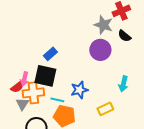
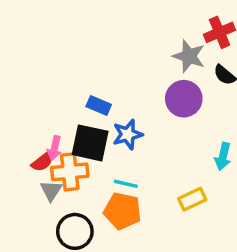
blue rectangle: (50, 54) -> (99, 106), turned 64
blue star: (79, 90) -> (128, 134), moved
cyan line: (57, 100) -> (126, 184), moved

